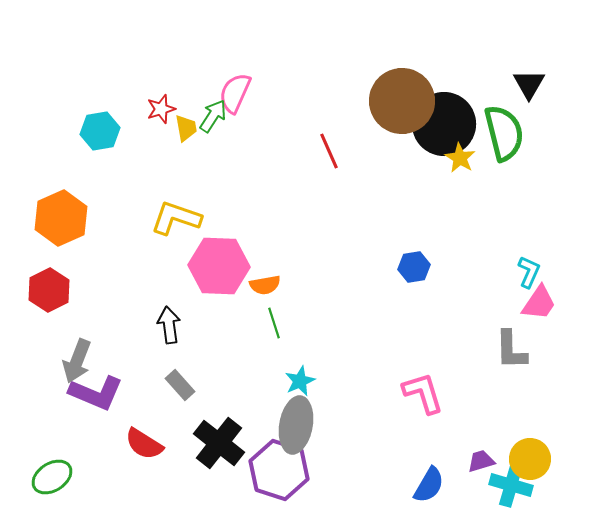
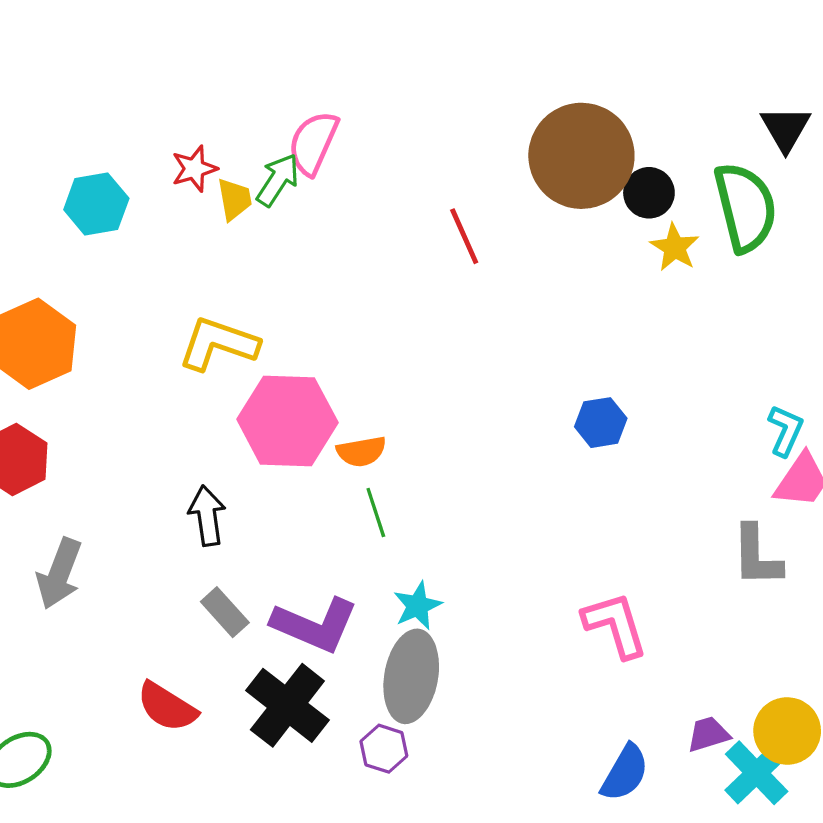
black circle: (444, 124) -> (649, 193), size x0.5
purple L-shape: (96, 393) -> (315, 625), moved
purple hexagon: (279, 470) -> (384, 749), size x0.5
cyan cross: (511, 485) -> (757, 773), turned 30

